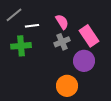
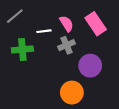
white line: (32, 26) -> (44, 31), moved
pink rectangle: (89, 36) -> (96, 24), moved

